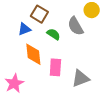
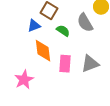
gray triangle: (81, 78) -> (90, 64), moved

